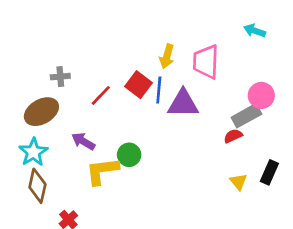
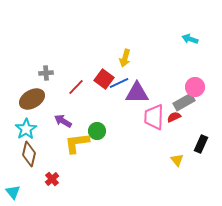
pink trapezoid: (206, 62) -> (154, 117), moved
blue line: (159, 90) -> (119, 83), turned 60
yellow triangle: (238, 182) -> (177, 160), moved

